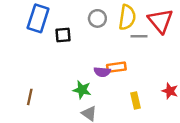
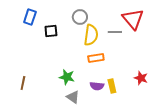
yellow semicircle: (127, 17) -> (91, 35), moved
blue rectangle: (38, 18) -> (30, 17), size x0.7
purple semicircle: (102, 72) -> (97, 86), moved

